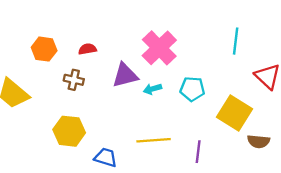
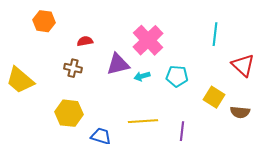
orange hexagon: (44, 49) -> (44, 21), moved
yellow square: (235, 113) -> (214, 97), size x0.7
brown semicircle: (258, 141) -> (240, 112), moved

